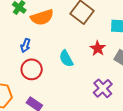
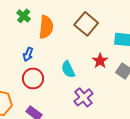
orange semicircle: (42, 17) -> (46, 27), turned -70
purple cross: (103, 88) -> (83, 97), moved

